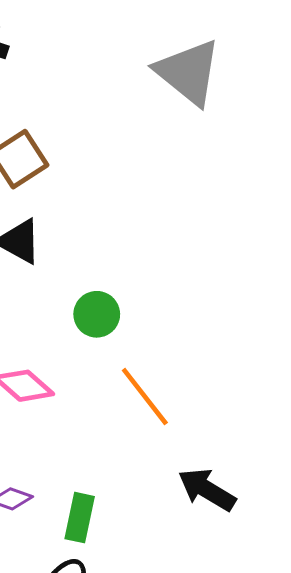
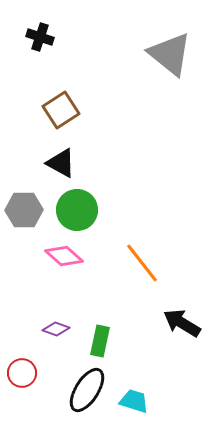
green circle: (97, 314) -> (77, 210), moved, size x1.4

